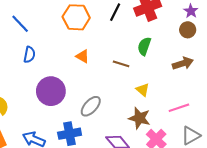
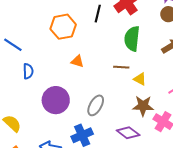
green semicircle: (144, 46) -> (132, 39), size x1.4
brown line: (121, 64) -> (121, 67), moved

